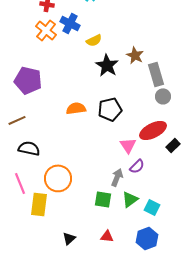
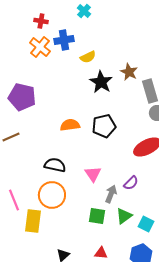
blue cross: (70, 23) -> (64, 40), turned -36
pink triangle: (128, 145) -> (93, 174), moved
black semicircle: (29, 148) -> (55, 165), moved

